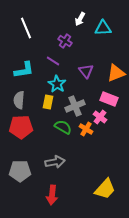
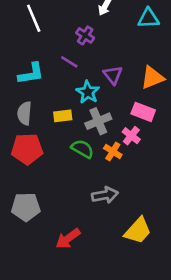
cyan triangle: (103, 28) -> (148, 18), moved
cyan star: (57, 84) -> (88, 92), moved
yellow rectangle: (48, 102) -> (63, 116), turned 72
gray arrow: (55, 162) -> (105, 195), moved
red arrow: (52, 195) -> (68, 239), turned 48

